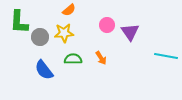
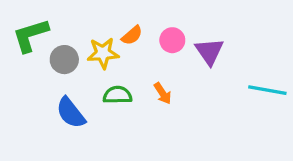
orange semicircle: (69, 10) -> (132, 35), moved
green L-shape: (19, 22) -> (30, 35), turned 70

